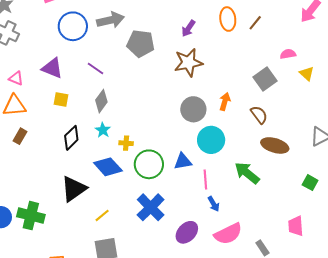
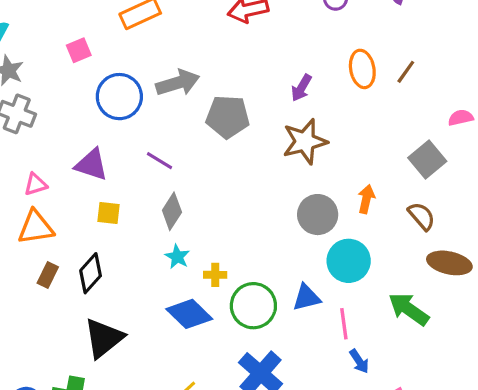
pink triangle: (16, 78) -> (36, 184), turned -35
black diamond: (71, 138) -> (91, 273), moved
black triangle: (74, 189) -> (104, 338), moved

